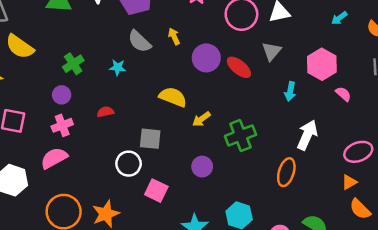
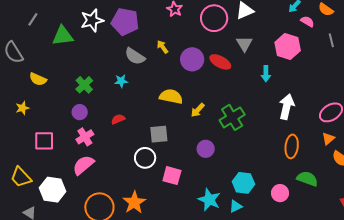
yellow semicircle: (20, 47) -> (38, 79), size x0.7
pink semicircle: (343, 94) -> (307, 21), moved
orange ellipse: (286, 172) -> (292, 146), moved

